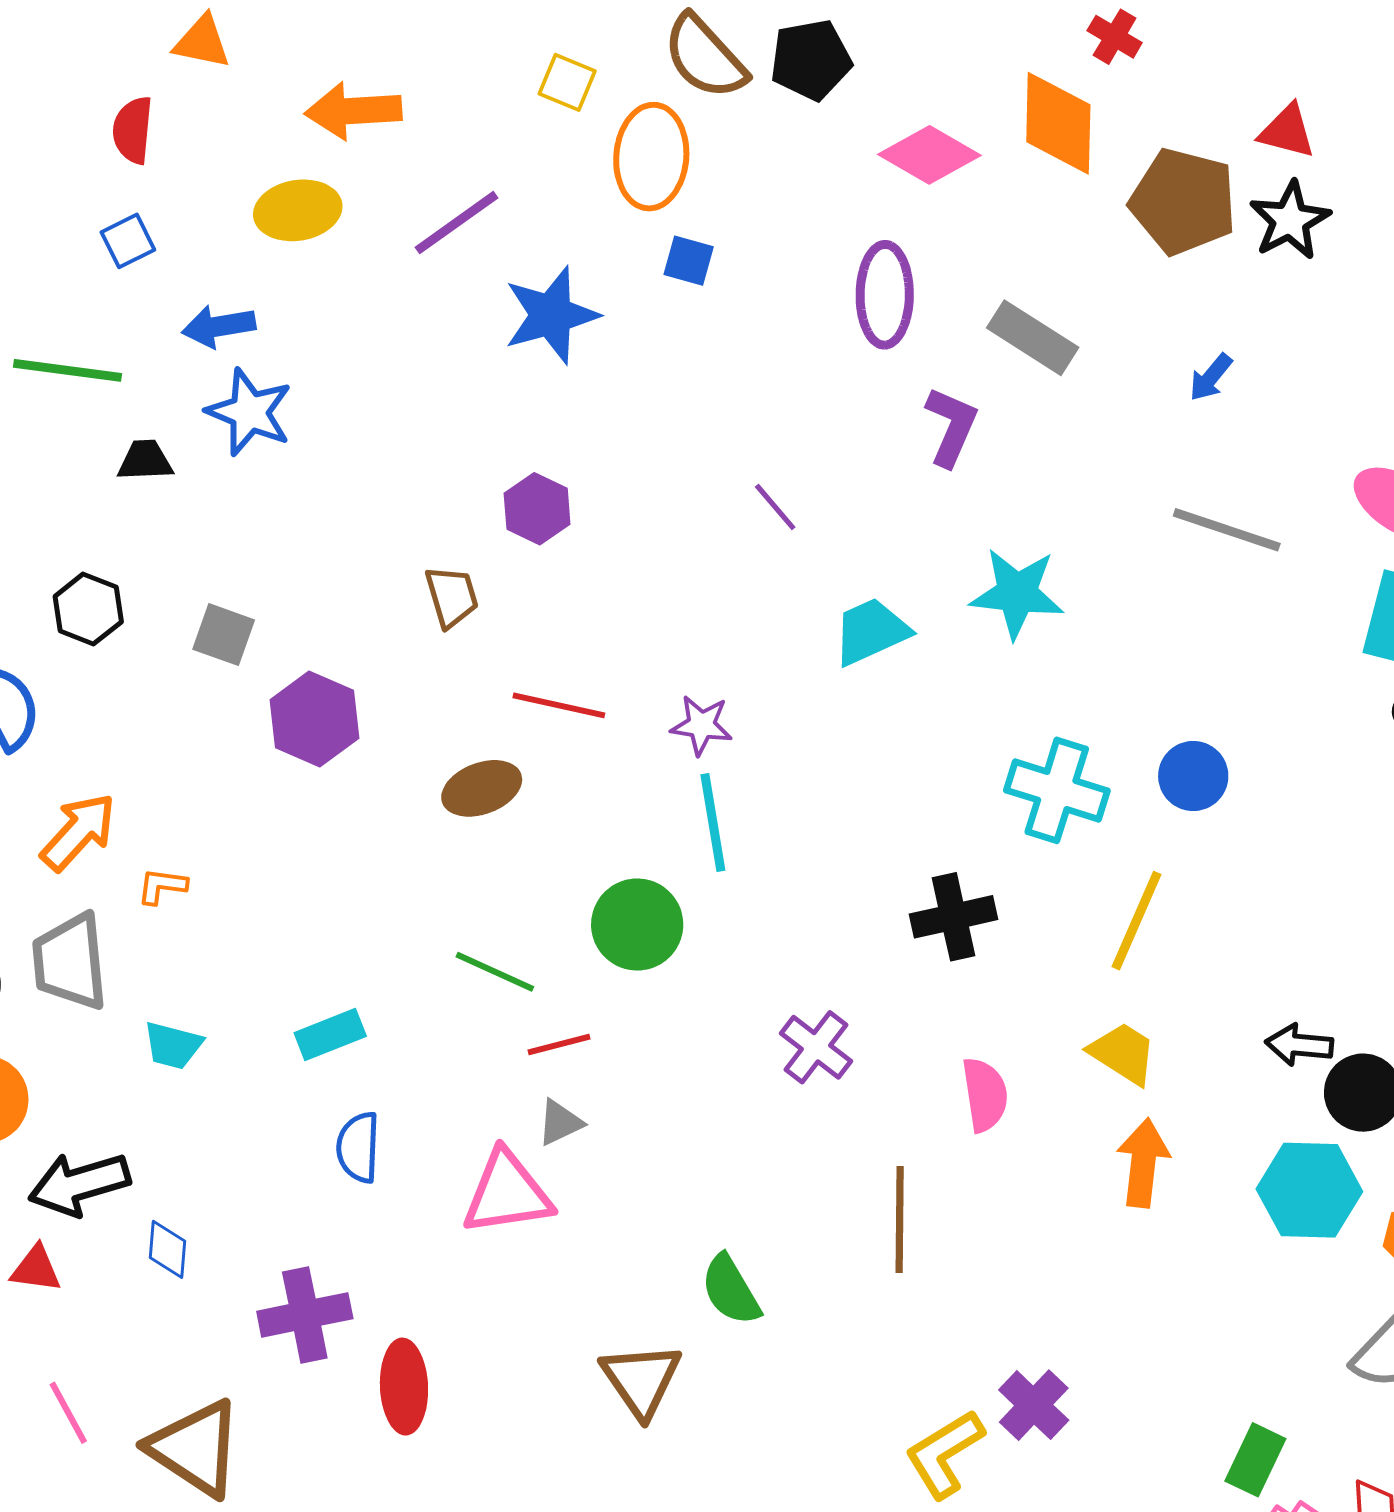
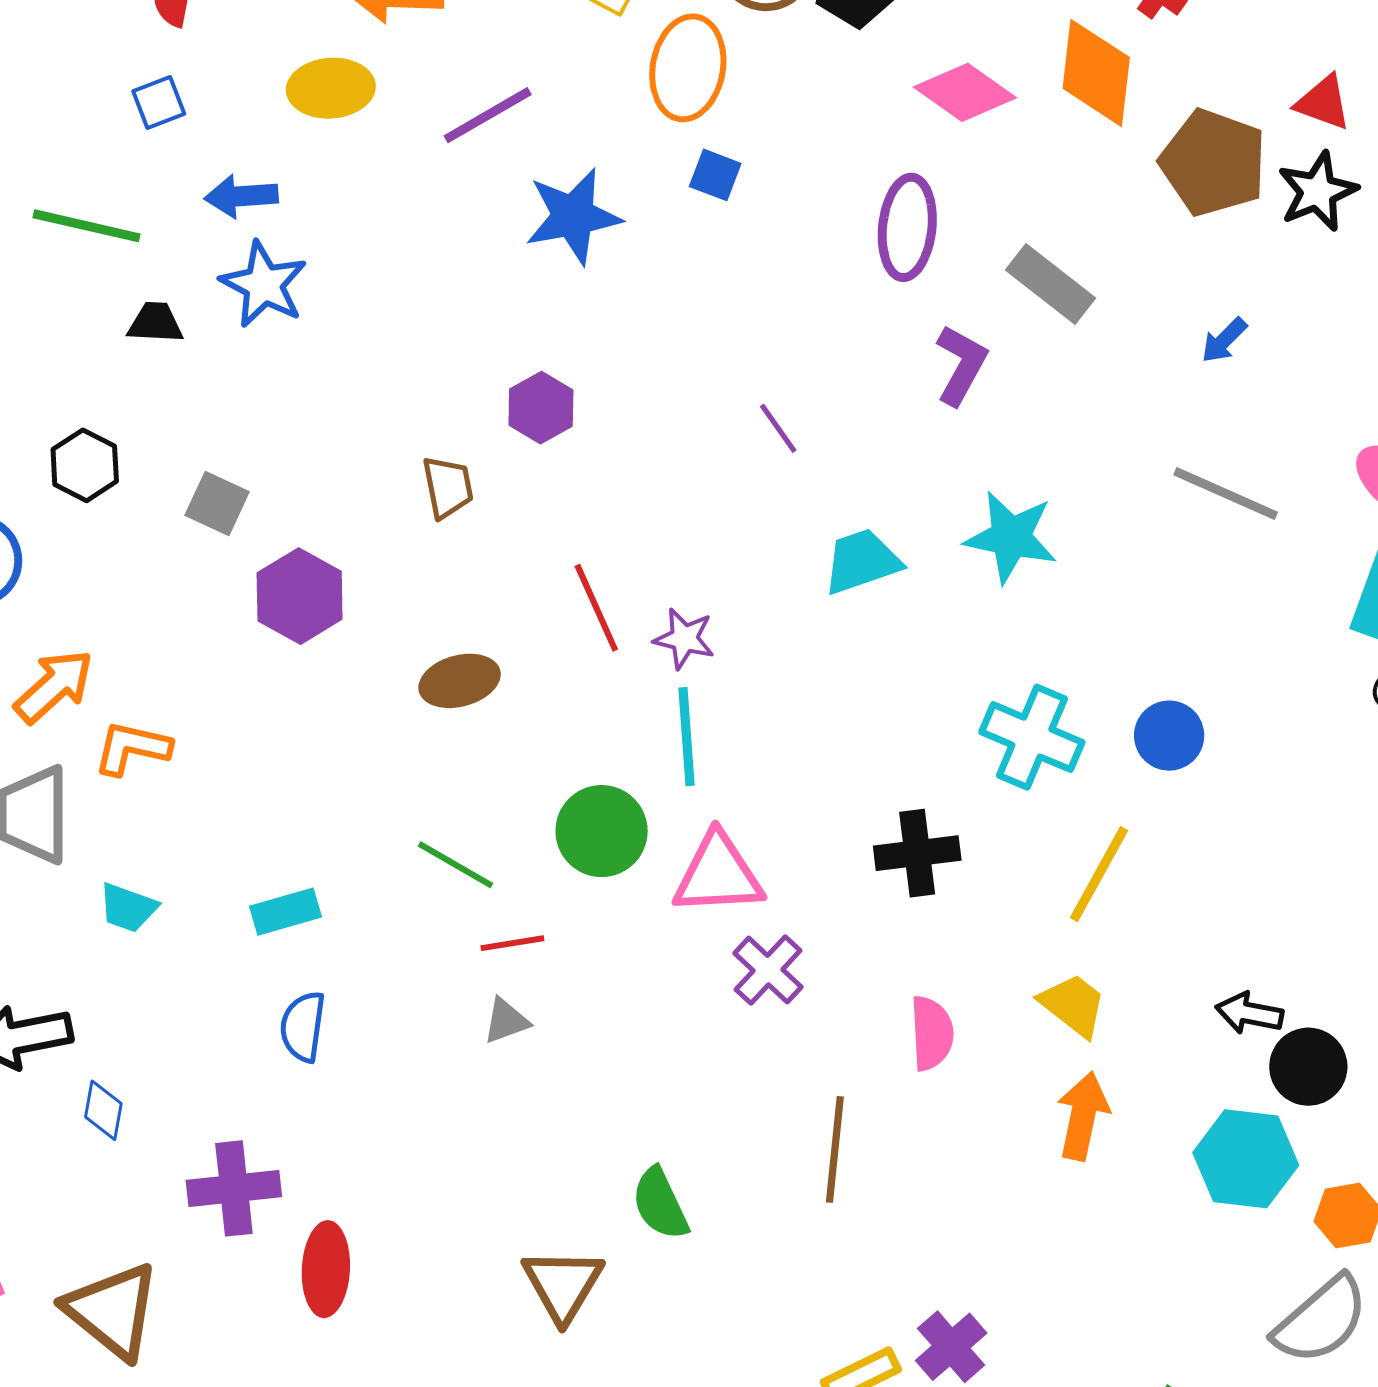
red line: (559, 705) -> (596, 608), moved, turned 48
orange L-shape: (162, 886) -> (132, 748), size x1.5
pink triangle: (507, 1193) -> (718, 874), moved

